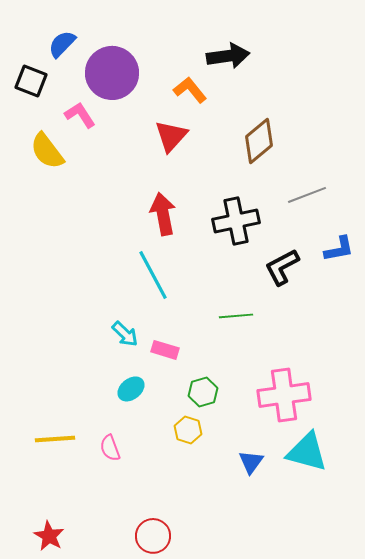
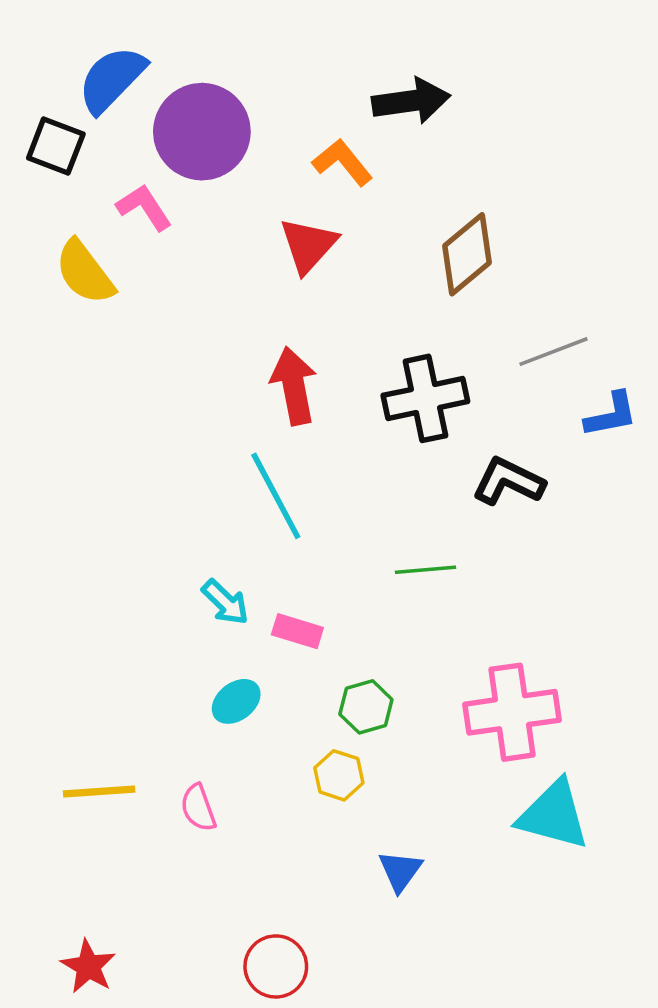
blue semicircle: (62, 44) -> (112, 79), size x1.4
blue L-shape: (339, 249) -> (611, 415), moved
black L-shape: (282, 267) -> (508, 481), turned 54
blue triangle: (251, 462) -> (400, 871), moved

